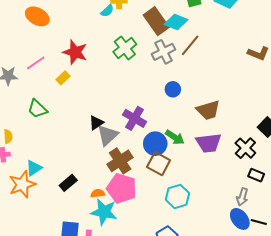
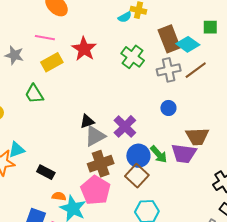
green cross: (125, 48) -> (133, 57), turned -30
pink line: (36, 63) -> (45, 38), moved, turned 30
yellow rectangle: (63, 78) -> (52, 62), moved, size x1.5
purple trapezoid: (209, 143) -> (184, 153), moved
black rectangle: (68, 183) -> (46, 172), turned 54
orange semicircle: (98, 193) -> (59, 196), moved

